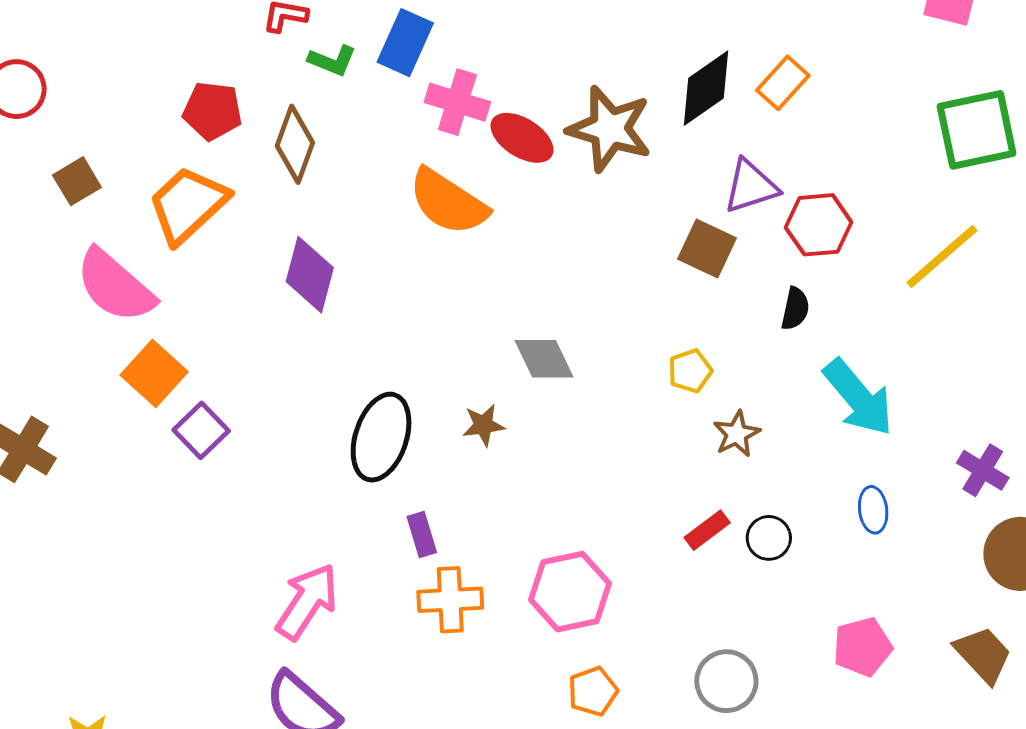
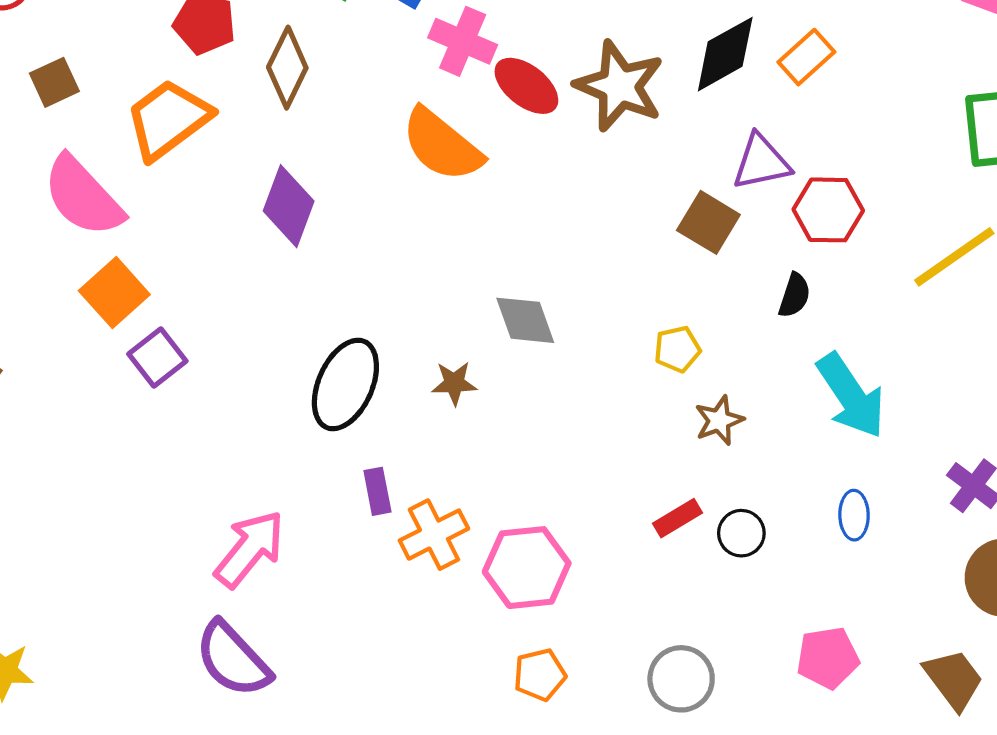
orange cross: (450, 600) -> (434, 535), moved, turned -30

